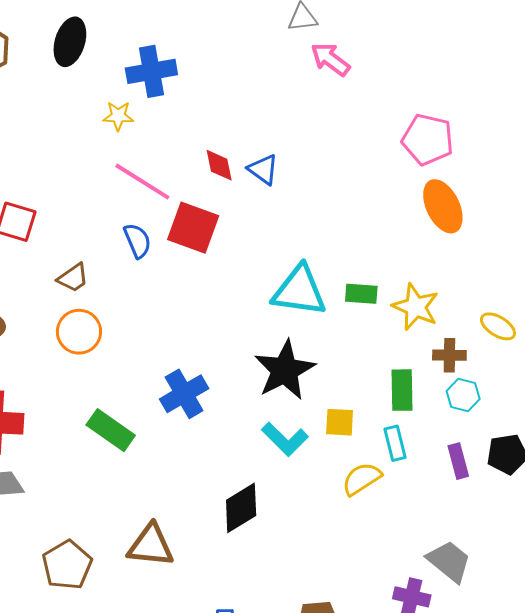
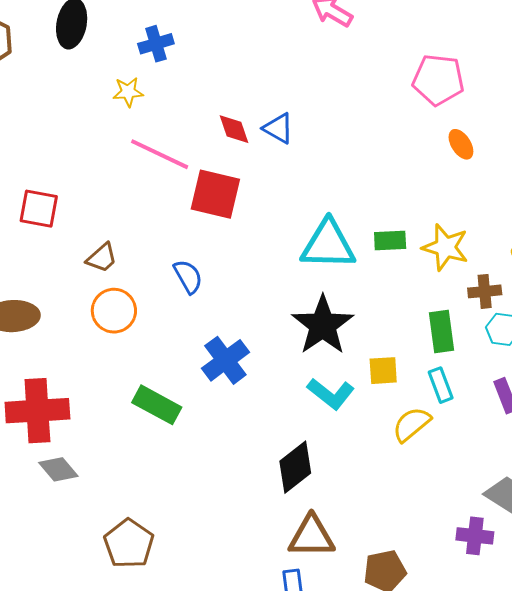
blue cross: (151, 71) -> (156, 44), size x0.7
orange ellipse: (443, 206) -> (461, 144), size x0.6
blue semicircle: (137, 241) -> (188, 277), moved
brown triangle: (151, 545) -> (312, 536), moved

